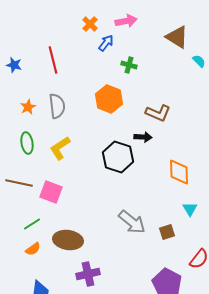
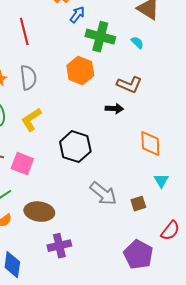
cyan semicircle: (199, 61) -> (137, 43), moved
green cross: (129, 65) -> (100, 37), size x1.8
black hexagon: (118, 157) -> (75, 147), moved

